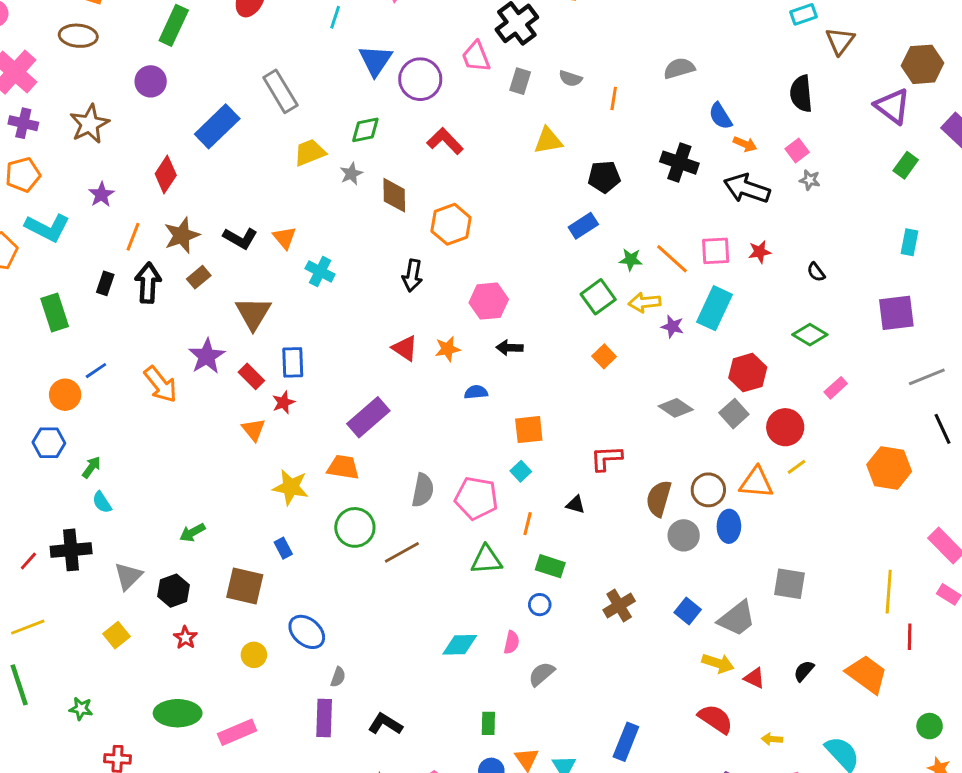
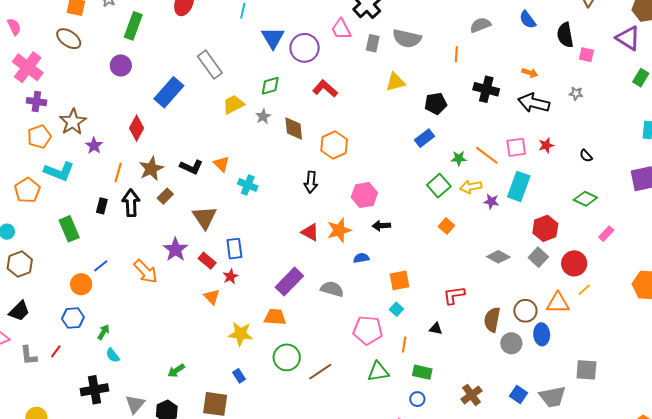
brown ellipse: (78, 36) -> (69, 39), turned 35
gray semicircle: (570, 79) -> (407, 38), size x1.8
orange line: (614, 99) -> (456, 54), moved
blue semicircle: (720, 116) -> (528, 20), moved
brown star: (89, 124) -> (73, 122), moved
pink square: (797, 150) -> (586, 55), moved, turned -35
orange star: (447, 349) -> (339, 230), size x1.4
gray semicircle: (423, 490) -> (332, 289), moved, turned -80
red line: (28, 561) -> (56, 351), moved
gray trapezoid: (737, 618) -> (552, 397), turned 32

